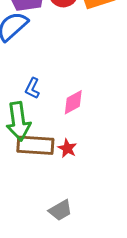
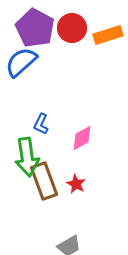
brown rectangle: (35, 145) -> (44, 181), turned 66

